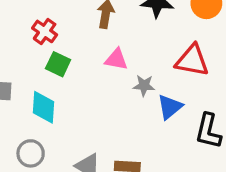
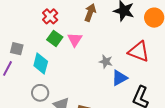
pink triangle: (116, 59) -> (75, 40), moved, turned 42
gray circle: (31, 153) -> (40, 93), moved

